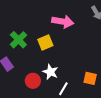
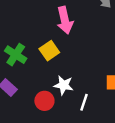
pink arrow: (63, 22) -> (65, 20), turned 80

